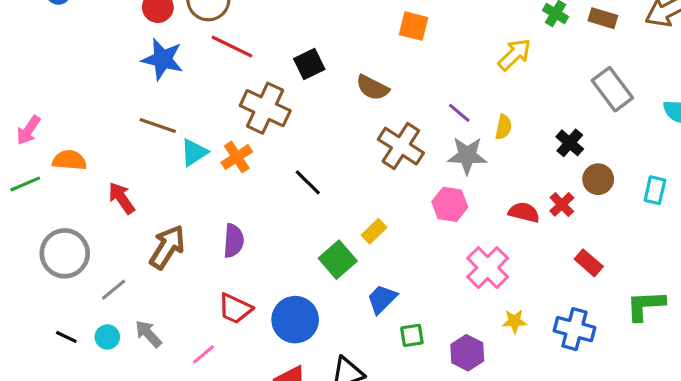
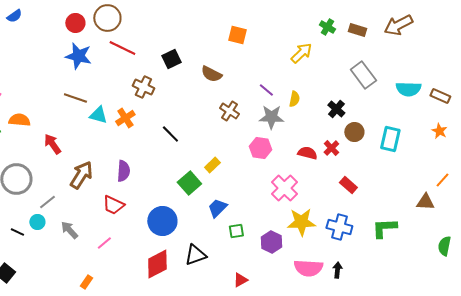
brown cross: (265, 108) -> (143, 87), size x0.7
brown cross: (401, 146) -> (229, 111), size x0.7
cyan triangle: (194, 152) -> (98, 115), turned 48
cyan rectangle: (655, 190) -> (390, 139), size x1.4
green L-shape: (645, 305) -> (384, 228), moved
red trapezoid: (235, 309) -> (113, 205), moved
yellow star: (514, 321) -> (301, 222), size x1.8
cyan circle: (107, 337) -> (37, 222), moved

